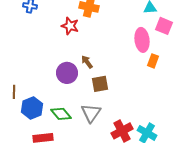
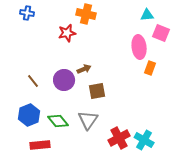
red star: (70, 26) -> (67, 33), turned -30
brown arrow: (87, 62) -> (84, 69), turned 104
brown line: (14, 92) -> (33, 81), moved, turned -40

